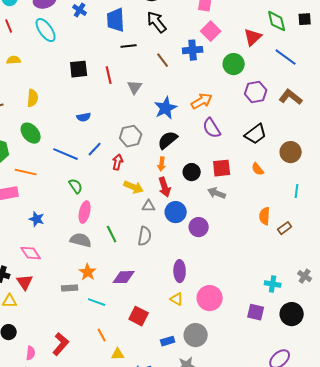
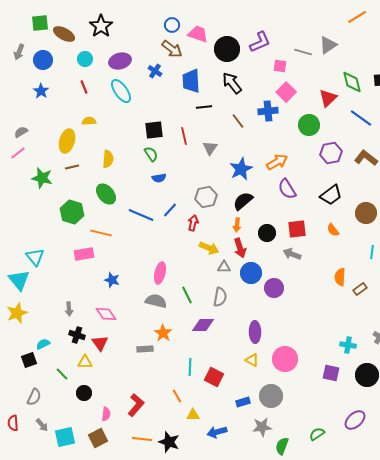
green semicircle: (76, 186) -> (151, 154), moved
purple diamond: (124, 277) -> (203, 325), moved
cyan line: (97, 302) -> (190, 367), moved, turned 72

